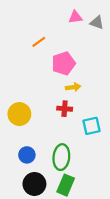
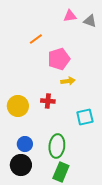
red cross: (65, 109) -> (48, 101), moved
black circle: (34, 184) -> (21, 165), moved

